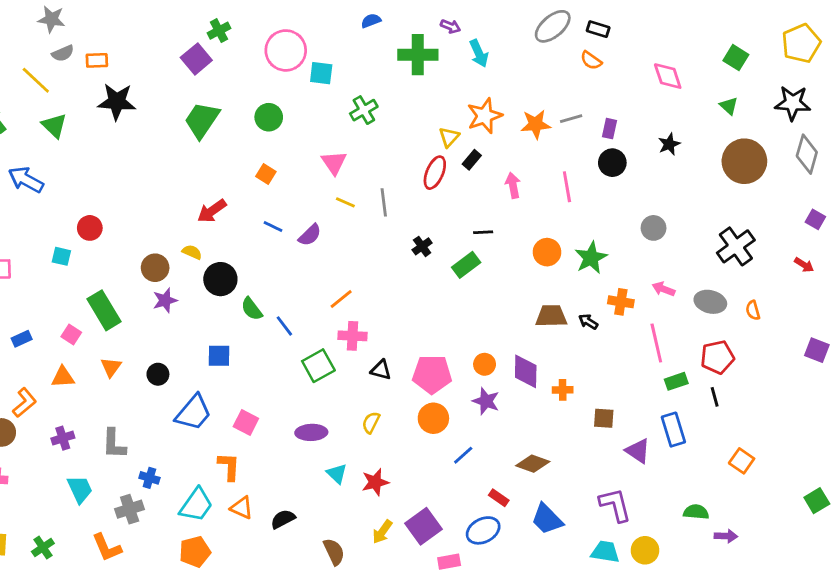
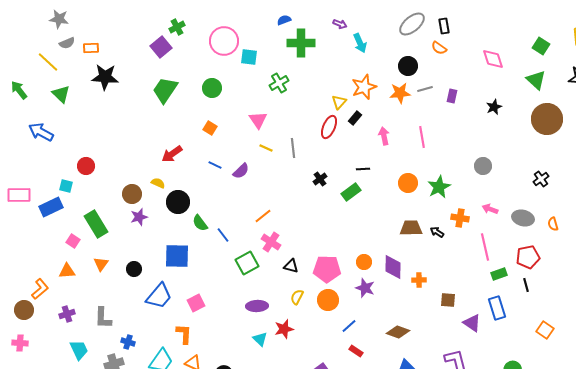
black rectangle: (598, 29) -> (444, 26), turned 63
green cross: (418, 55) -> (301, 43), moved
green triangle: (729, 106) -> (536, 80), size x1.5
black circle: (612, 163) -> (408, 66), moved
black cross: (736, 246) -> (541, 179), size x0.6
pink cross: (352, 336) -> (271, 242), turned 30
blue rectangle: (22, 339) -> (51, 207), moved, size x1.6
blue square: (219, 356) -> (177, 256), size x1.5
pink square: (246, 422) -> (196, 303), turned 36
yellow semicircle: (371, 422) -> (297, 297), moved
purple ellipse: (311, 432) -> (257, 306), moved
red star: (375, 482) -> (284, 329), moved
red rectangle: (499, 498) -> (356, 351), moved

